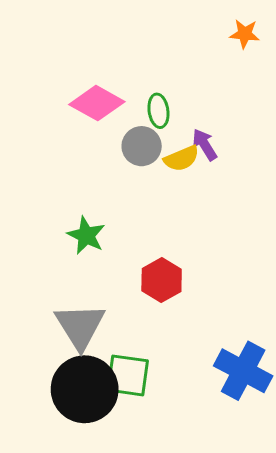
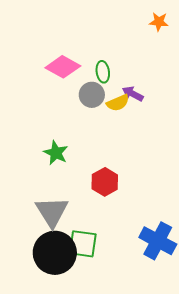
purple arrow: (205, 145) -> (133, 94), turned -30

